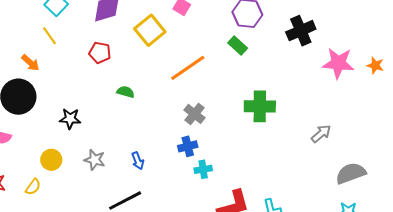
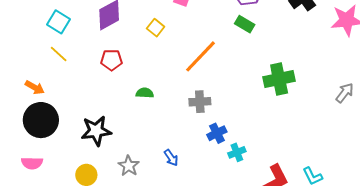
yellow square: (150, 30) -> (156, 28), size x0.6
orange arrow: (30, 63) -> (35, 87), moved
gray cross: (194, 114) -> (200, 102), moved, turned -30
black star: (70, 119) -> (96, 131), size x1.4
gray star: (95, 160) -> (129, 166), turned 30

